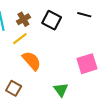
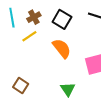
orange semicircle: (32, 61) -> (62, 48), moved

